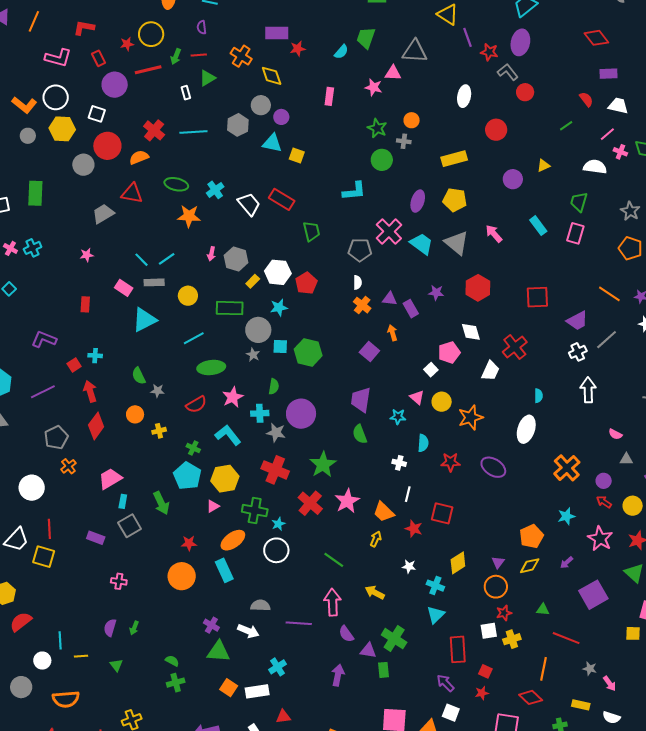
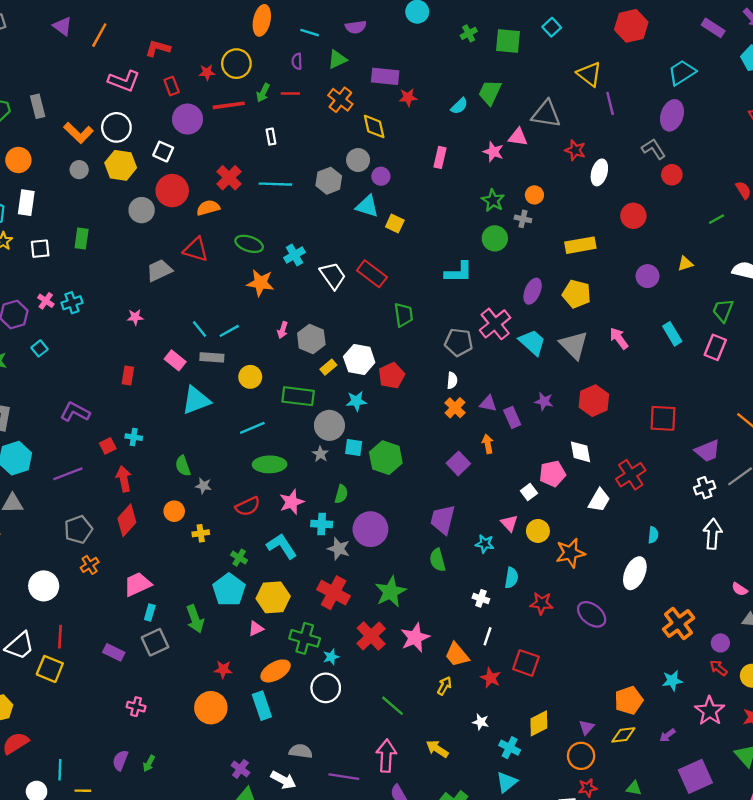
red star: (489, 52) -> (575, 150), moved
green triangle: (207, 78) -> (337, 59), moved
green rectangle: (35, 193) -> (82, 238), size x0.7

